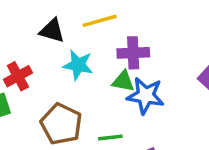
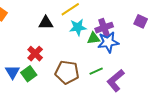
purple cross: (133, 53) -> (104, 28), moved
cyan star: (78, 65) -> (78, 27), moved

